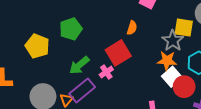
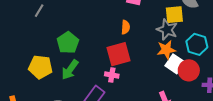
red square: (118, 53) -> (119, 54), turned 30
green arrow: (79, 65) -> (70, 70), moved
pink cross: (106, 72) -> (112, 75), turned -32

